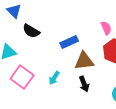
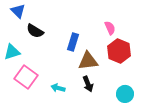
blue rectangle: (69, 42) -> (73, 42), turned -48
cyan arrow: (54, 78) -> (58, 88), moved, turned 72

